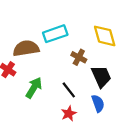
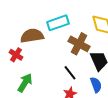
brown cross: (79, 57) -> (79, 44), size x1.5
green arrow: (34, 88) -> (25, 83), moved

